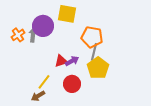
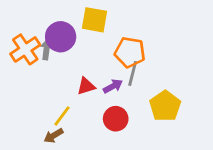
orange cross: (18, 35) -> (25, 49), size x1.5
purple arrow: (72, 61) -> (113, 86), moved
yellow pentagon: (98, 68) -> (165, 106), moved
red circle: (72, 84) -> (116, 119), moved

